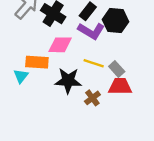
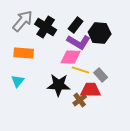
pink diamond: (60, 45) -> (71, 57), moved
orange rectangle: (37, 62) -> (24, 53), moved
red trapezoid: (120, 86) -> (91, 90), moved

